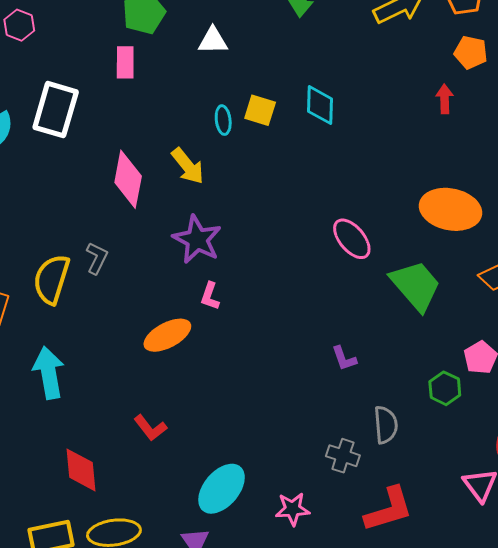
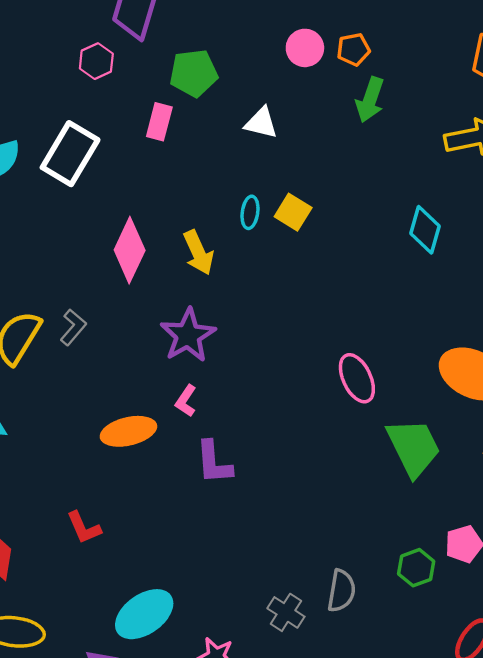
pink hexagon: (19, 25) -> (96, 61), moved
cyan diamond: (320, 105) -> (425, 230), moved
purple L-shape: (344, 358) -> (214, 462), moved, size x1.5

